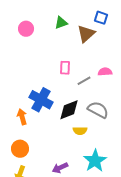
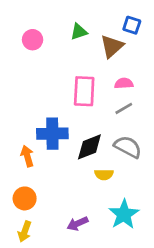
pink rectangle: (65, 68) -> (84, 91), size x1.6
pink semicircle: (105, 72) -> (124, 83), moved
gray line: (84, 81) -> (124, 108), moved
blue cross: (41, 100) -> (52, 134), turned -30

